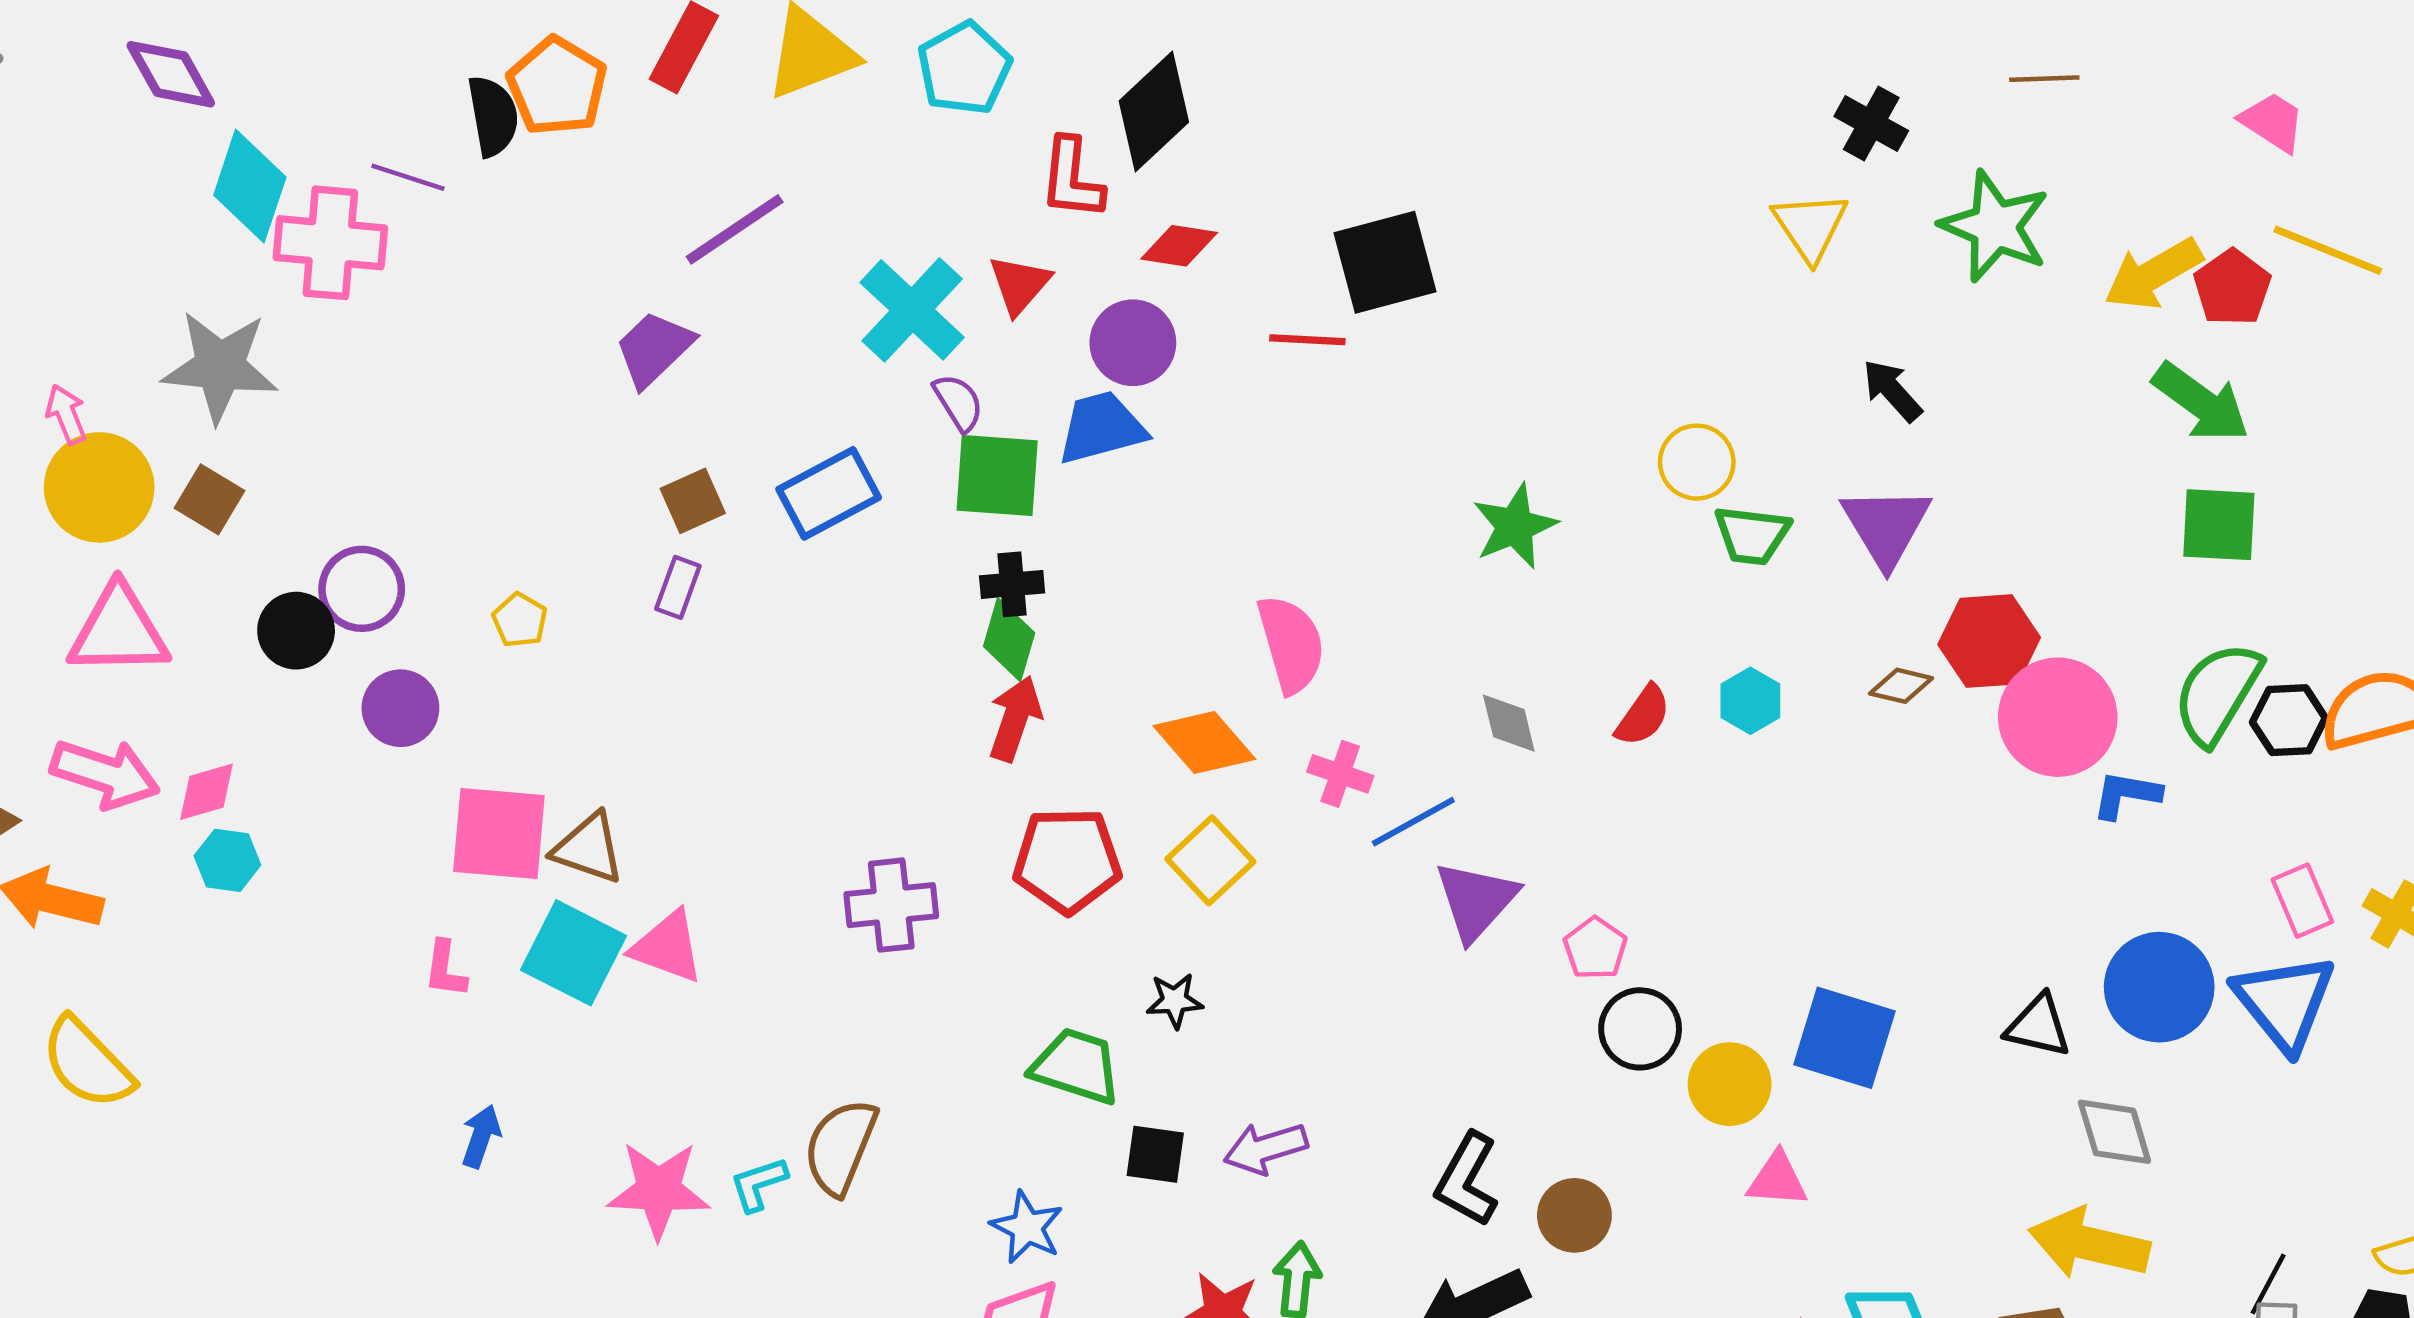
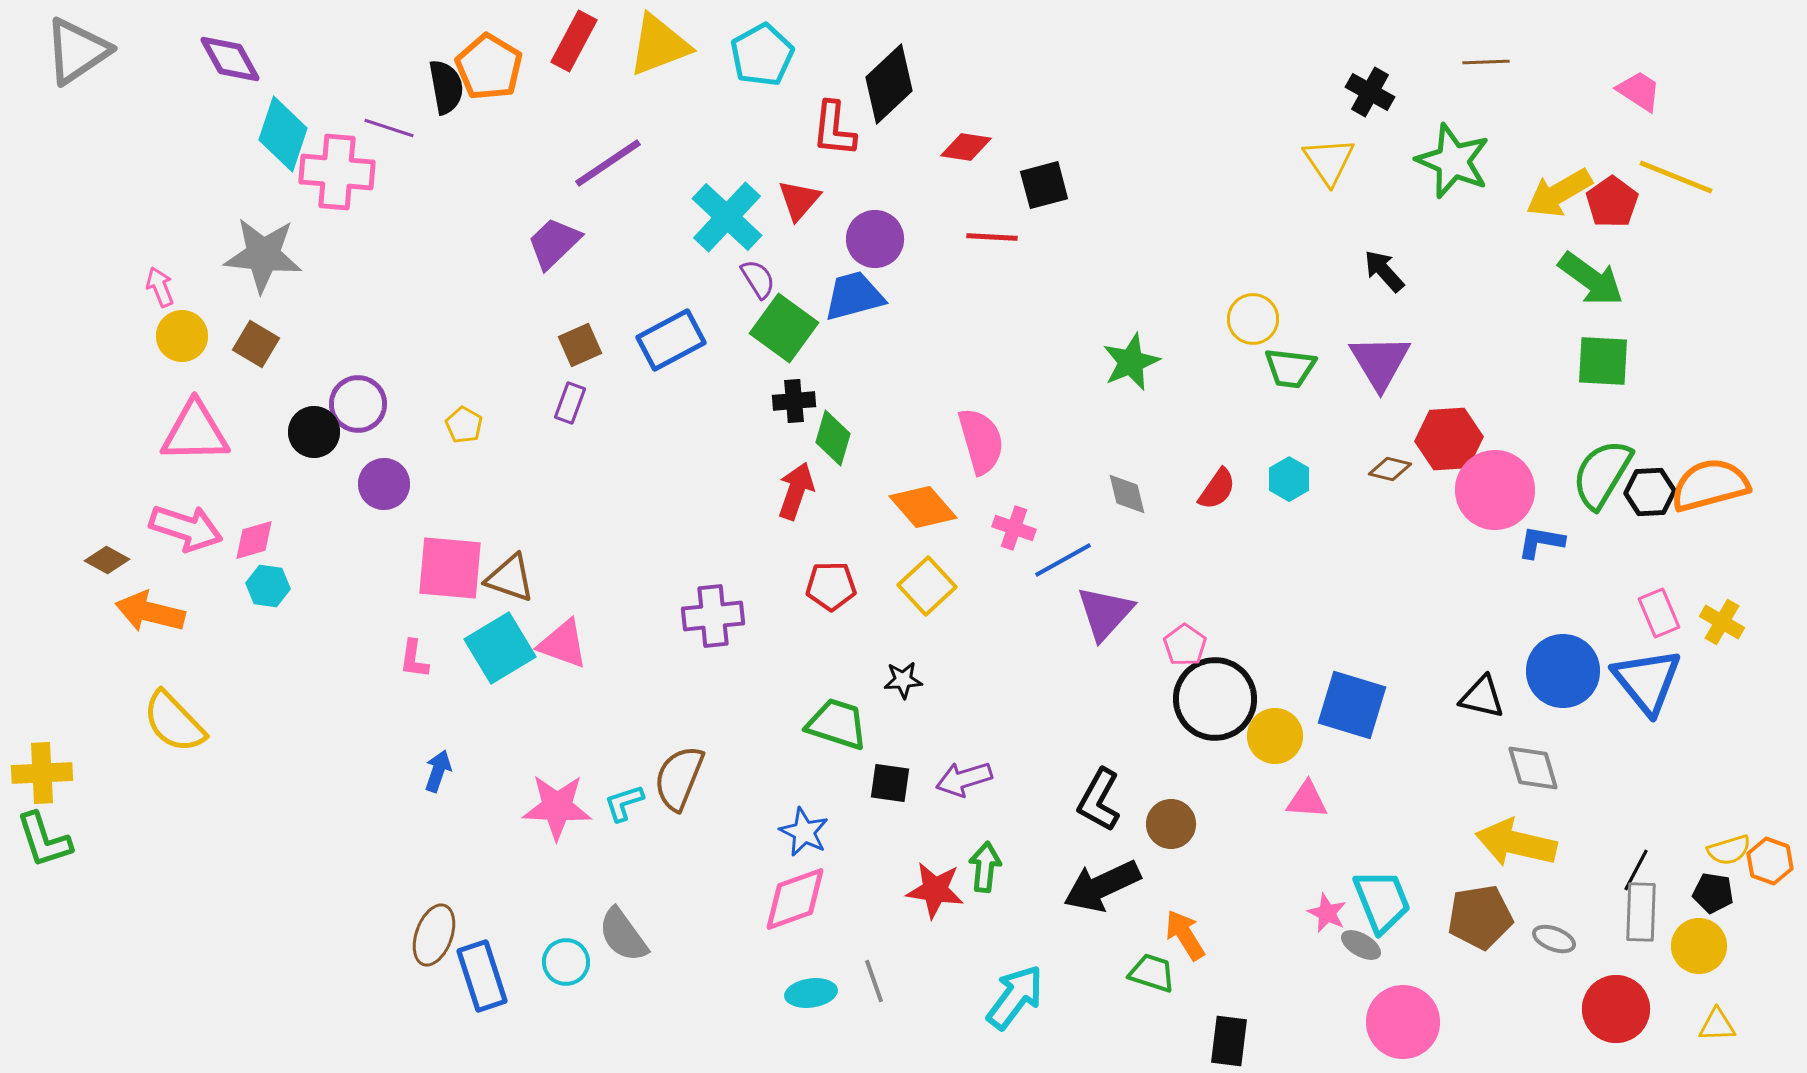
red diamond: (1179, 246) -> (966, 147), moved
black square: (1385, 262) -> (1044, 185), size x0.7
green square: (997, 475) -> (784, 328), turned 32
yellow circle: (99, 487) -> (182, 336), size x0.7
green diamond: (1009, 640) -> (833, 438), moved
red pentagon: (1067, 860) -> (831, 586), size x0.7
cyan square: (573, 953) -> (500, 648), turned 32
black circle: (1640, 1029) -> (1215, 699), size x1.5

